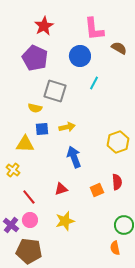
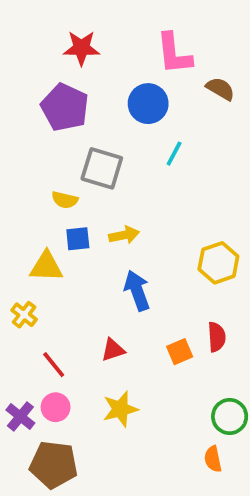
red star: (44, 26) -> (81, 48), turned 30

